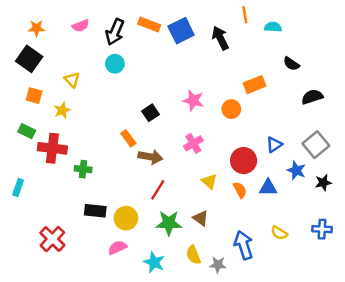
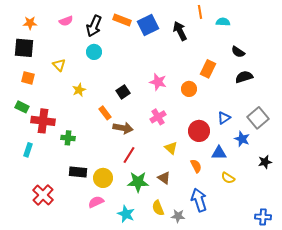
black square: (29, 59) -> (24, 48), turned -30
orange rectangle: (255, 85) -> (208, 69), turned -42
black semicircle: (312, 97) -> (244, 77), moved
yellow star: (62, 110) -> (79, 90), moved
black star: (323, 183) -> (265, 162), moved
cyan rectangle: (18, 187) -> (28, 150), moved
orange semicircle: (240, 190) -> (196, 166), moved
blue cross: (322, 229) -> (263, 217), moved
yellow semicircle: (279, 233) -> (228, 178), moved

